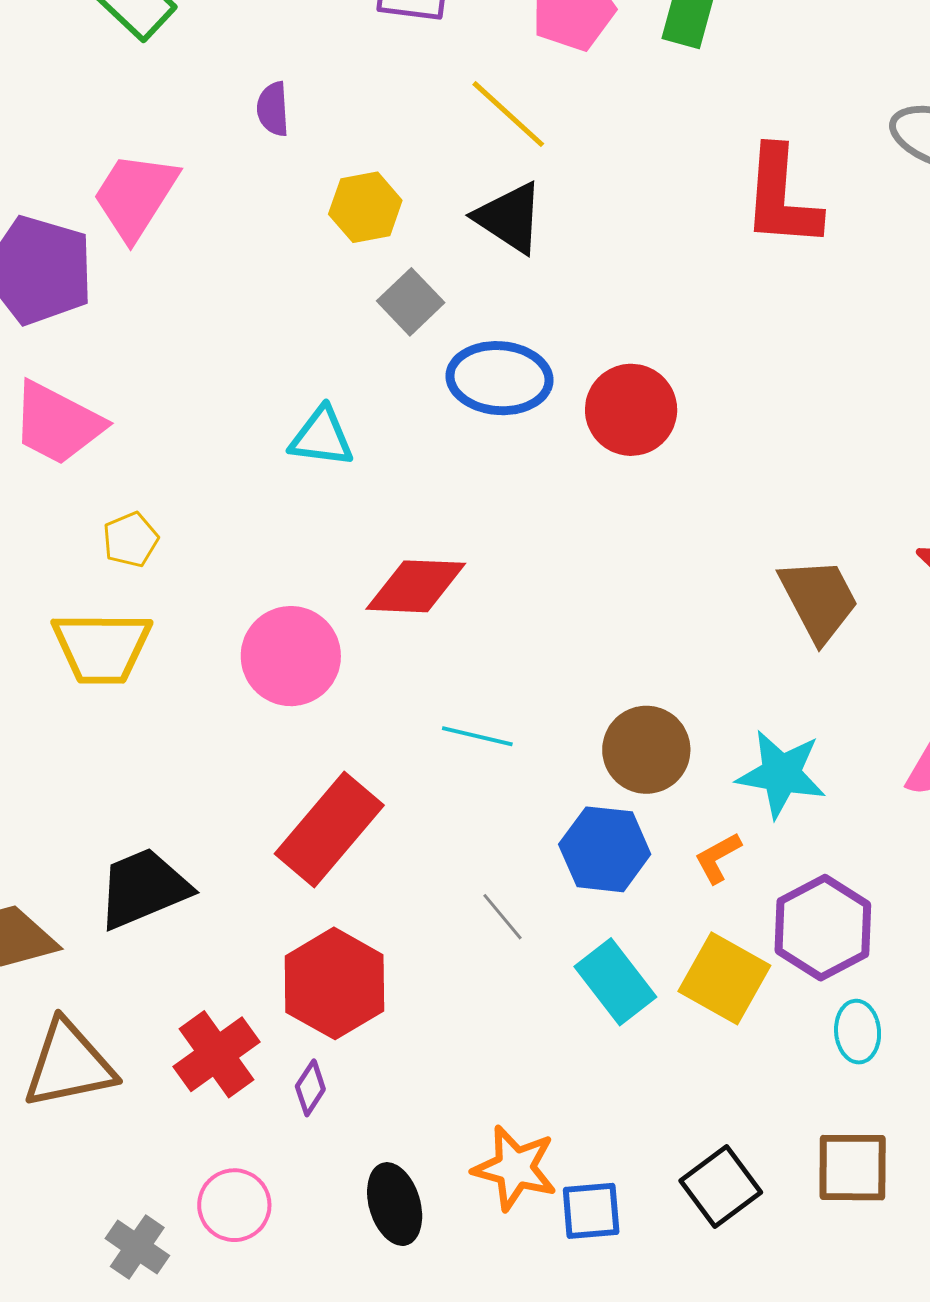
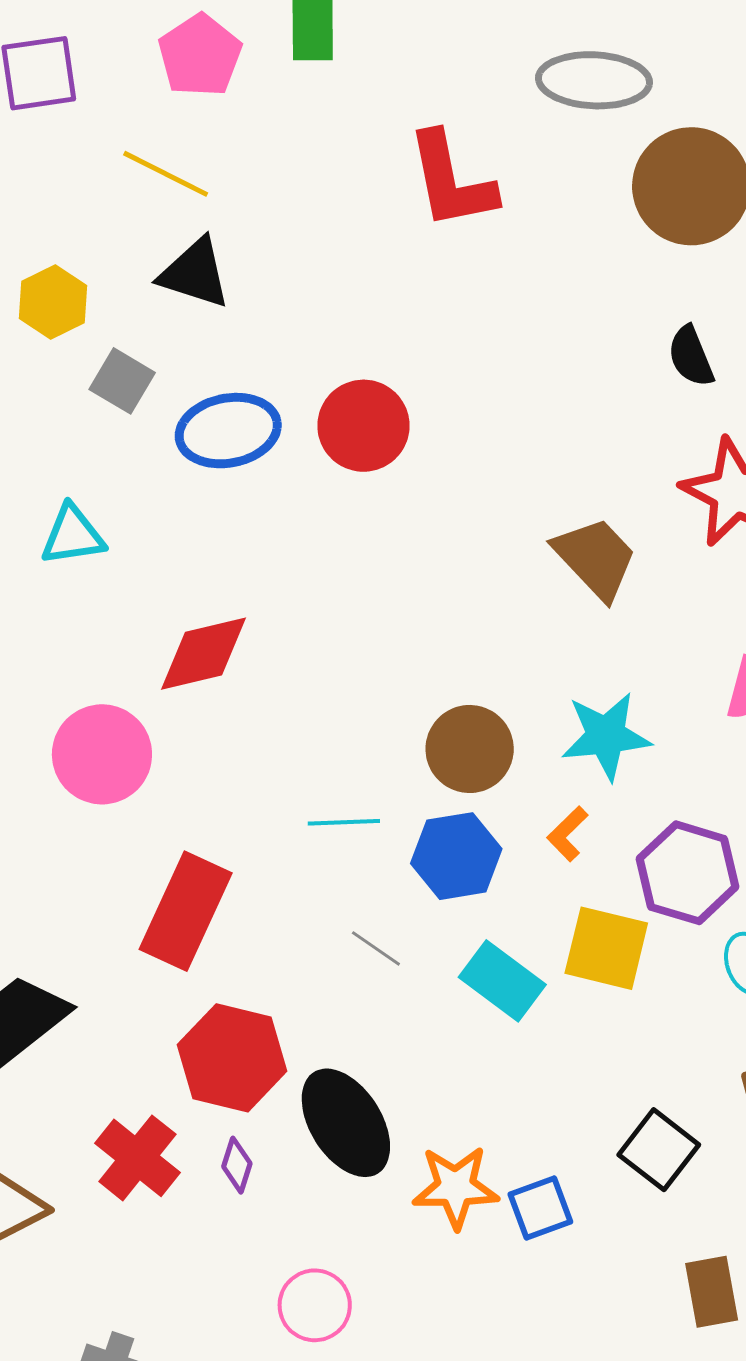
cyan line: (477, 736) -> (344, 822), moved
black ellipse: (395, 1204) -> (346, 1123), moved, size x1.4
pink circle: (234, 1205) -> (315, 1305), moved

